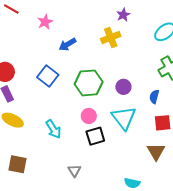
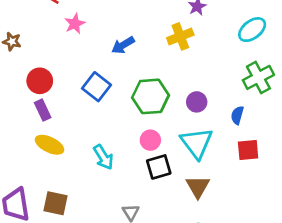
pink star: (45, 22) -> (75, 24), moved
brown triangle: (156, 152) -> (198, 187), moved

